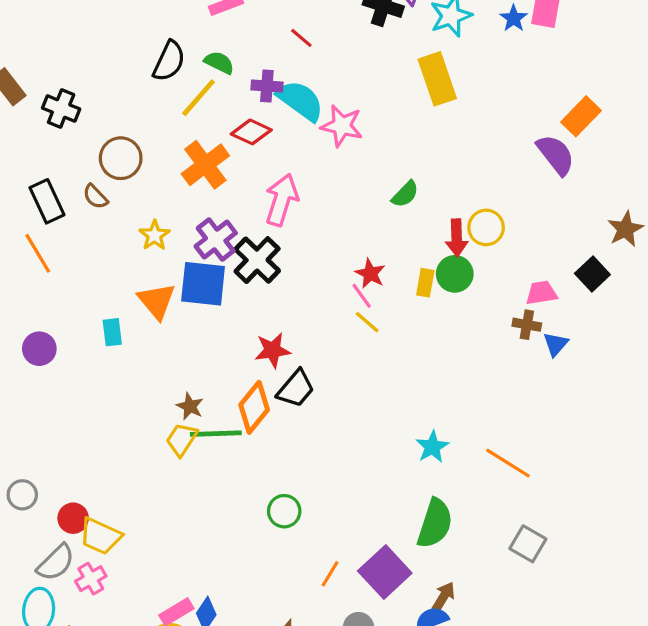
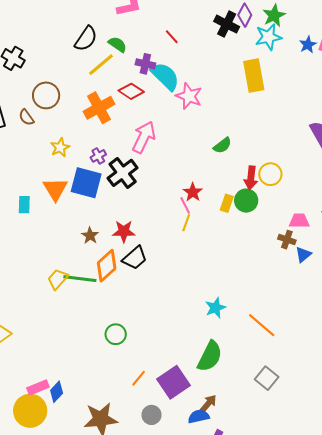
purple cross: (216, 240) -> (98, 156), size x0.6
yellow line: (367, 322) -> (186, 223), turned 60
brown star: (190, 406) -> (90, 236), moved

